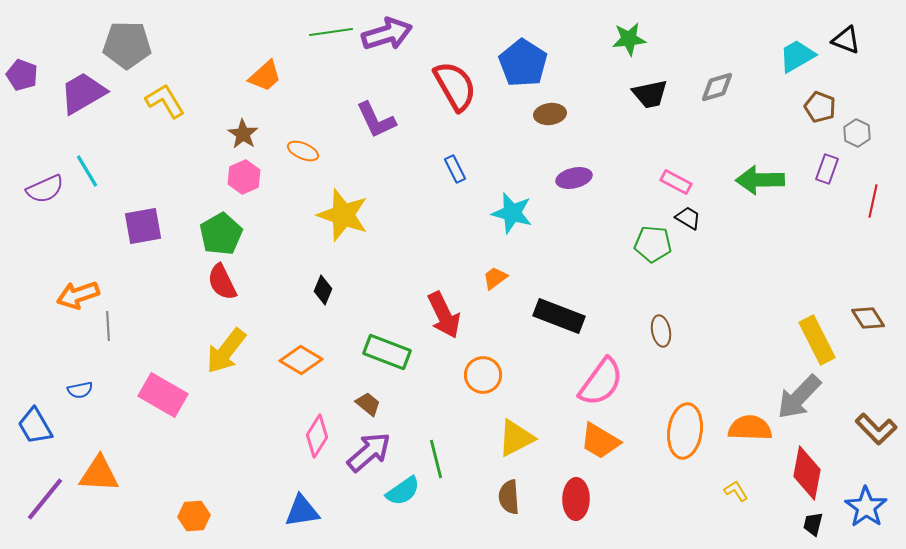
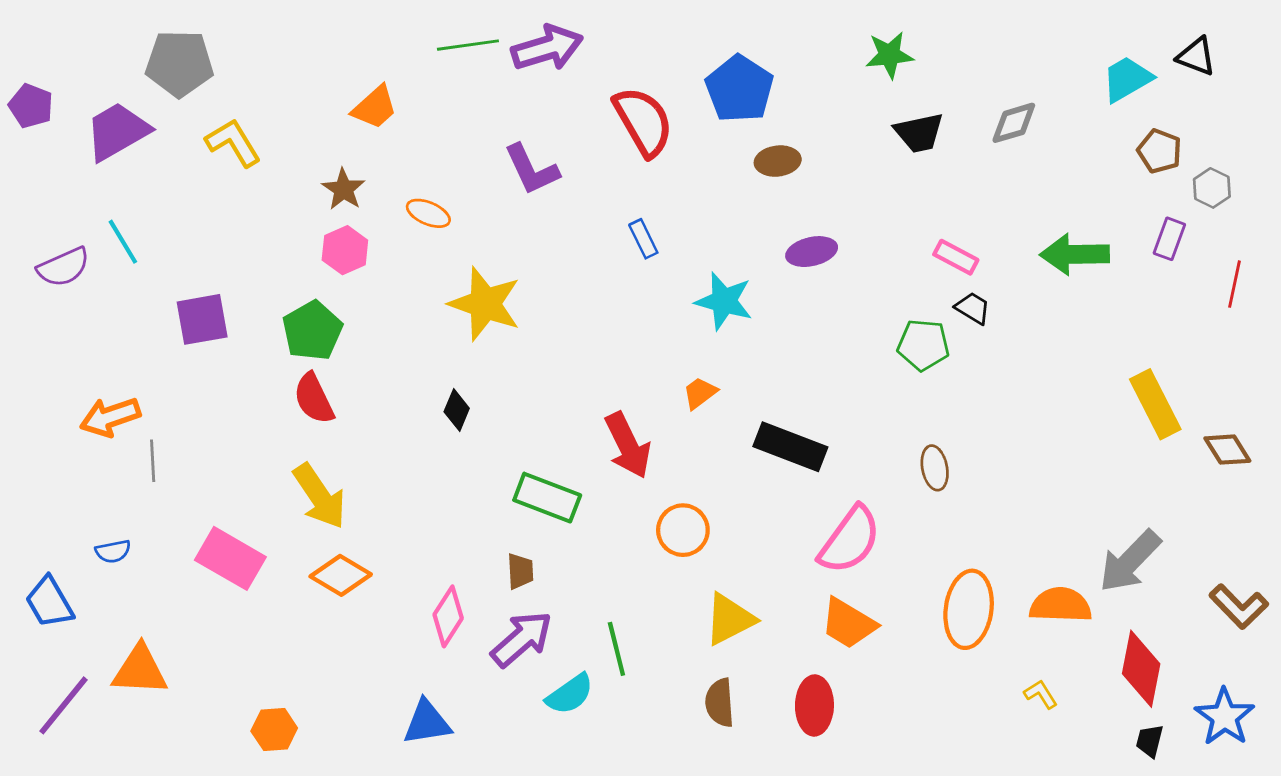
yellow rectangle: (817, 340) -> (1155, 404), moved
yellow arrow: (226, 351) -> (319, 496), turned -72
orange diamond: (301, 360) -> (341, 575), moved
brown trapezoid: (368, 404) -> (520, 571), turned 48

